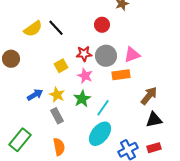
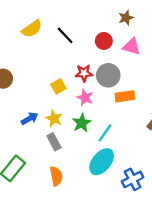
black line: (56, 28) -> (65, 35), moved
yellow semicircle: (33, 29) -> (32, 29), moved
pink triangle: (132, 55) -> (131, 47), moved, turned 36

